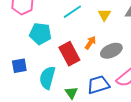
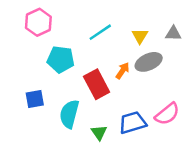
gray ellipse: (111, 51) -> (149, 62), moved

